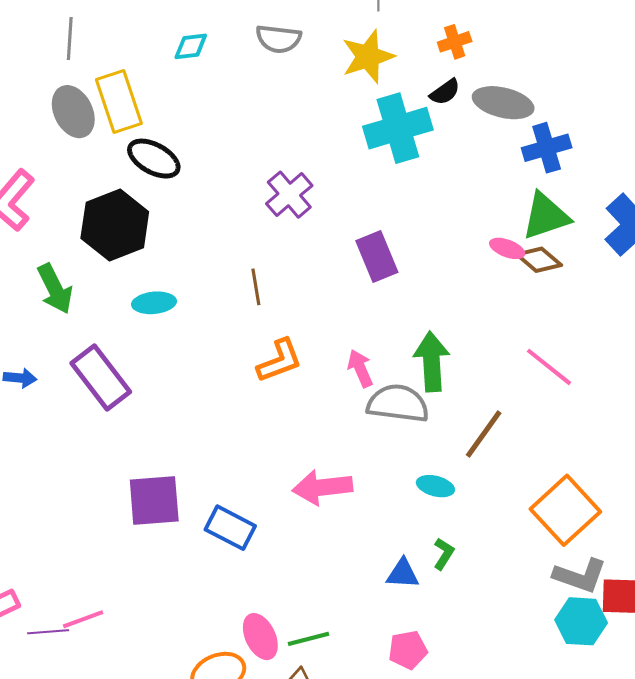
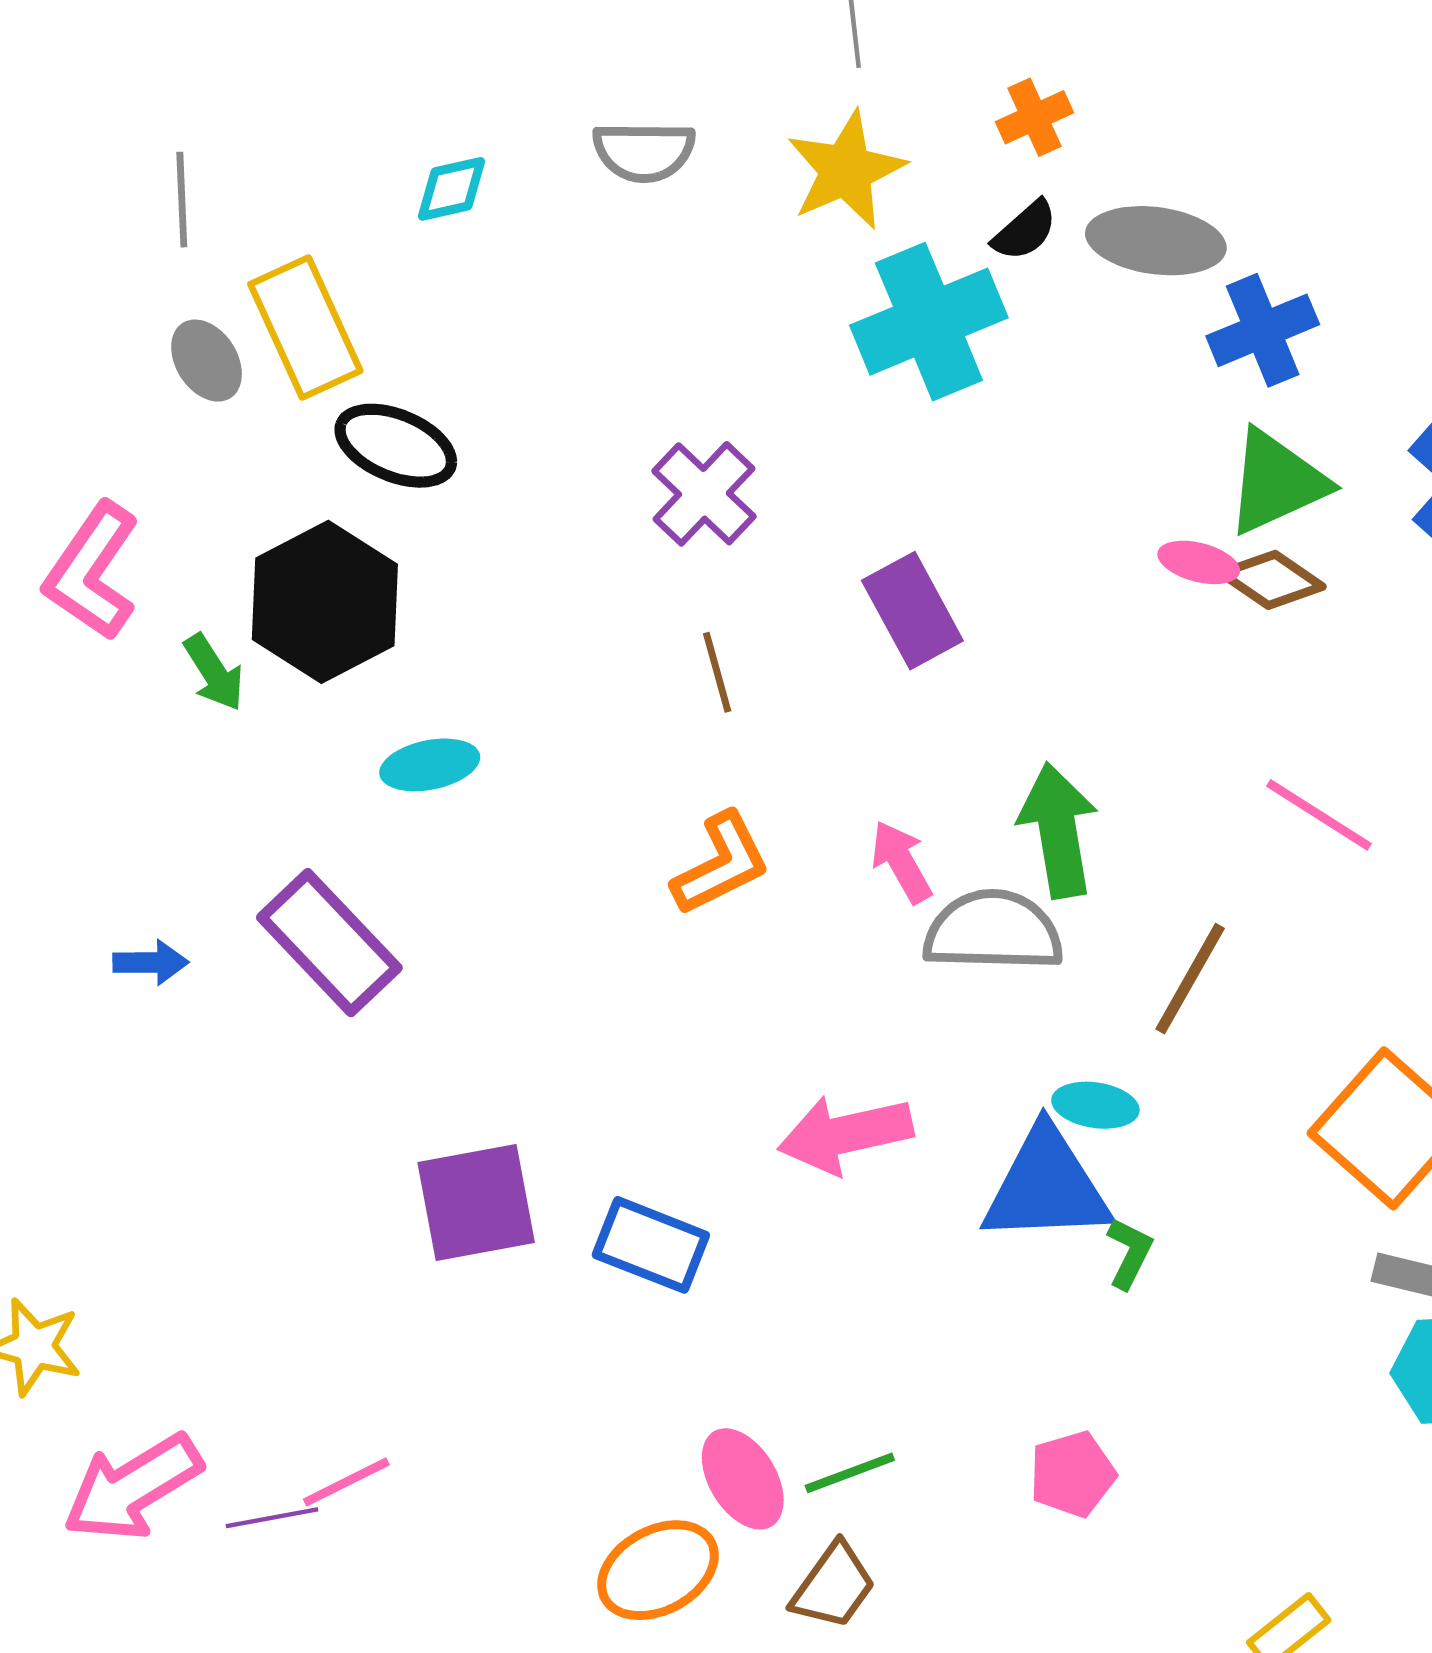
gray ellipse: (73, 112) -> (207, 361), size x0.7
brown line: (256, 287) -> (717, 672), moved
green arrow: (55, 289) -> (214, 672), moved, size x0.7
blue triangle: (403, 574) -> (1047, 1186), moved, size x1.8

